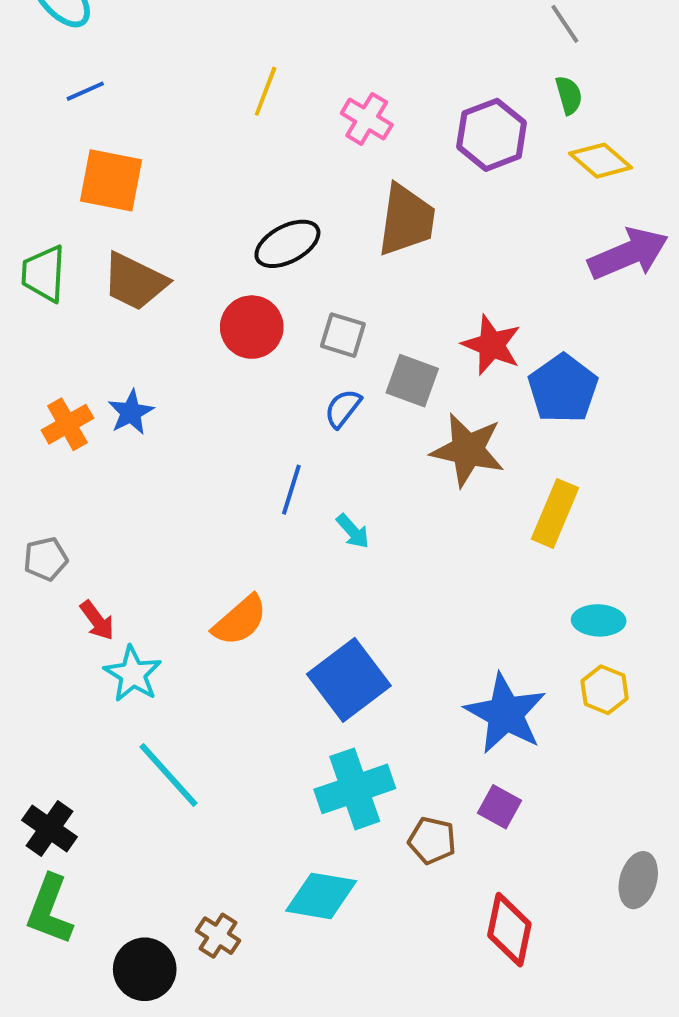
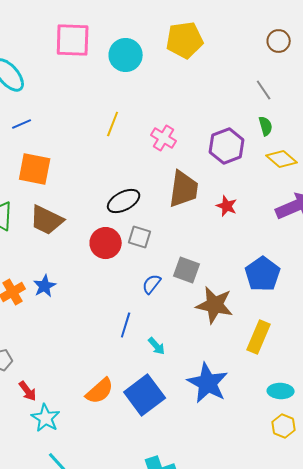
gray square: (343, 335) -> (140, 237), moved
red star: (492, 345) -> (227, 206), moved, size x0.7
blue square: (349, 680) -> (145, 395), moved
blue star: (505, 714) -> (208, 383), moved

